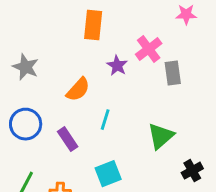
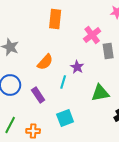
purple star: (117, 65) -> (77, 67), moved
green triangle: (161, 136) -> (100, 93), turned 30

